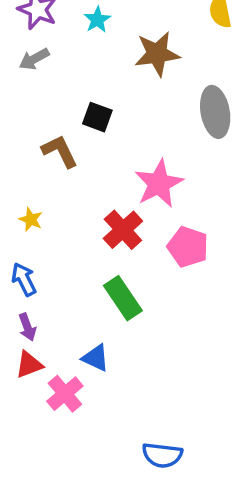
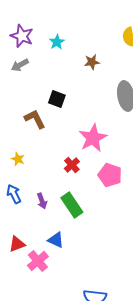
brown star: (157, 54) -> (92, 62), size x0.6
red cross: (123, 230) -> (72, 165), size x0.7
purple arrow: (27, 327) -> (42, 201), moved

